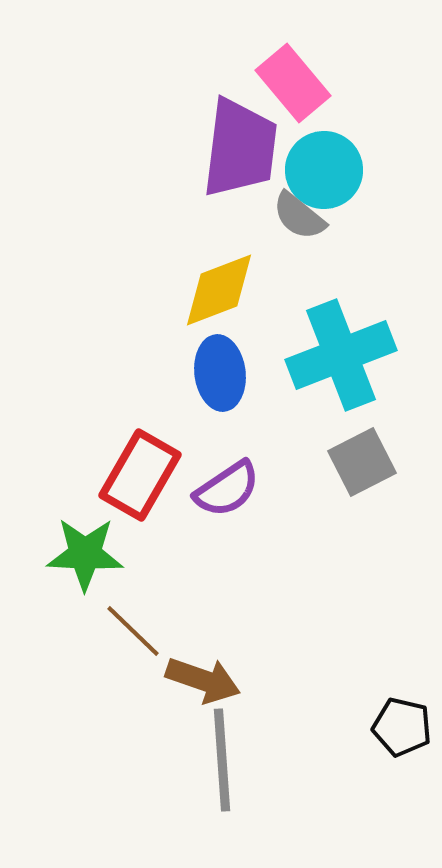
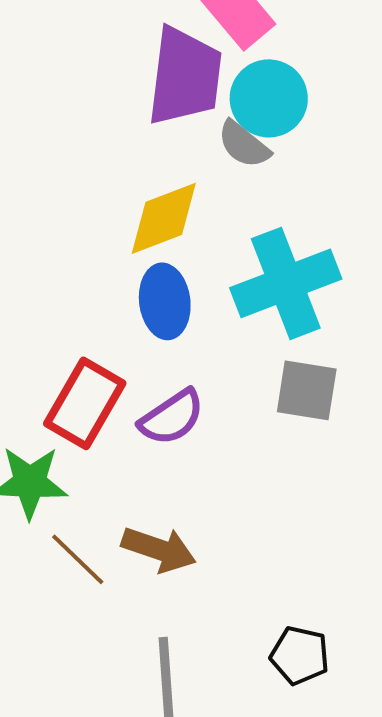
gray square: (362, 462) -> (307, 390), turned 36
brown arrow: (203, 680) -> (159, 549), moved
black pentagon: (402, 727) -> (300, 655), moved

